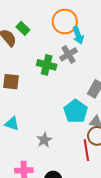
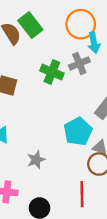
green rectangle: (23, 28) -> (30, 25), size x1.5
red line: (86, 150) -> (82, 194), moved

